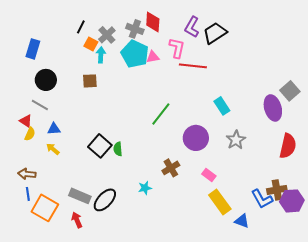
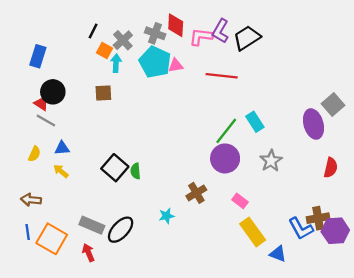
pink L-shape: (177, 48) -> (201, 37), moved, turned -95
green line: (161, 114) -> (226, 131), moved
red triangle: (26, 121) -> (41, 103), moved
red semicircle: (288, 146) -> (331, 168), size x0.7
blue line: (28, 194) -> (28, 232), moved

